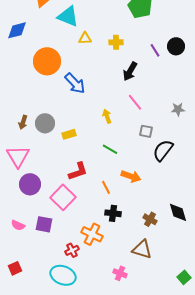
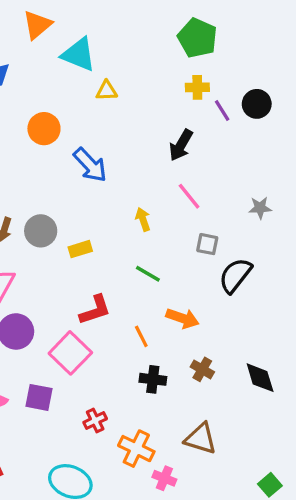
yellow cross: (116, 42) -> (197, 87), moved
orange circle: (47, 61) -> (44, 129), size x0.7
brown cross: (150, 219) -> (202, 369), moved
orange cross: (92, 234) -> (136, 449), moved
red cross: (72, 250) -> (95, 421), moved

